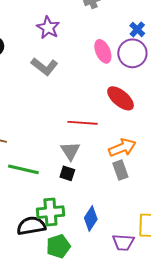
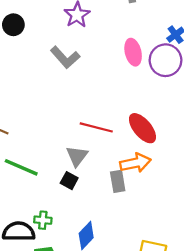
red ellipse: (121, 98) -> (142, 128), moved
gray rectangle: (120, 170) -> (118, 181), moved
green cross: (50, 212) -> (43, 220), size x0.6

